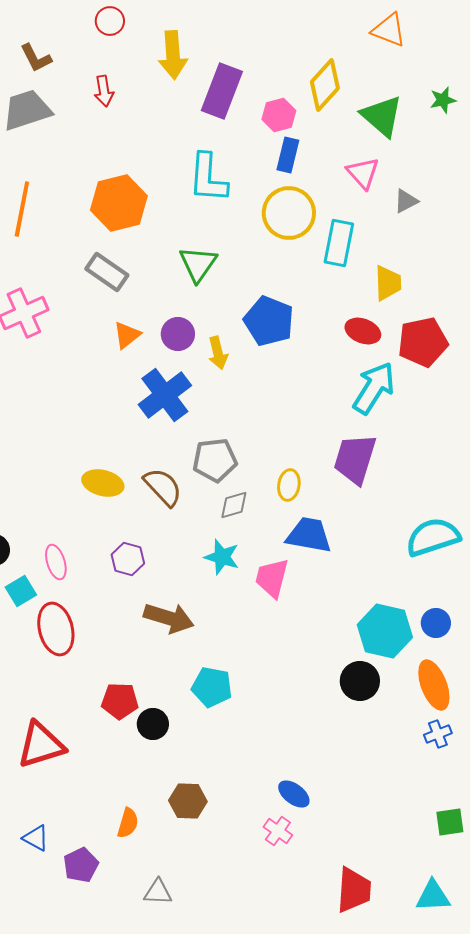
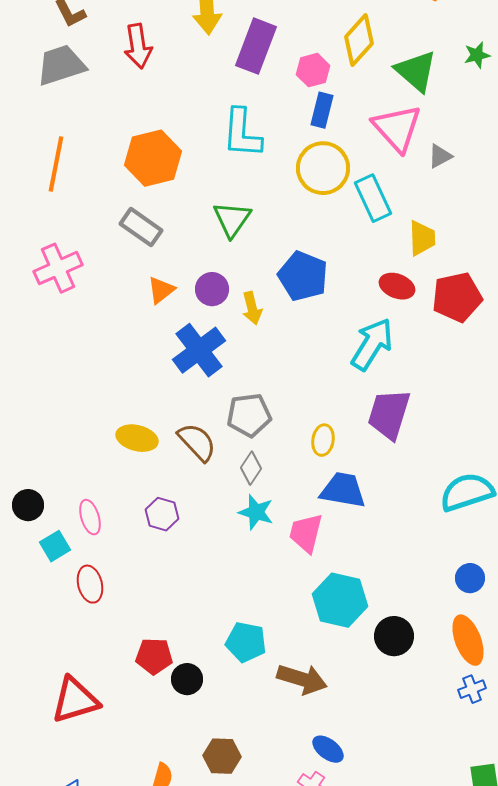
red arrow: (104, 91) -> (138, 46), size x1.4
pink triangle: (363, 173) -> (397, 128), size x1.5
cyan rectangle: (339, 243) -> (373, 198), turned -36
cyan arrow: (374, 388) -> (372, 344), moved
gray diamond: (234, 505) -> (251, 468), moved, turned -40
brown arrow: (169, 618) -> (302, 679), moved
red ellipse: (56, 629) -> (90, 584), size x0.7
cyan hexagon: (385, 631) -> (340, 600), moved

